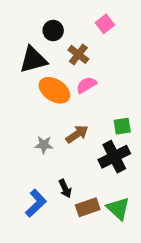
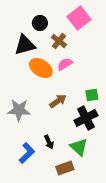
pink square: (105, 24) -> (79, 18), size x1.6
gray star: (44, 145) -> (19, 110), moved, size x1.6
brown rectangle: (88, 207) -> (65, 168), moved
green triangle: (118, 209) -> (79, 147), moved

